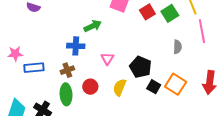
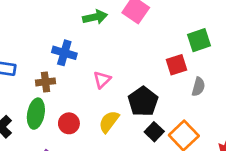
red square: (147, 12) -> (177, 65), moved
green arrow: (93, 26) -> (95, 17), moved
red circle: (90, 87) -> (69, 123), moved

